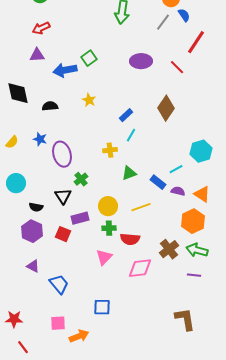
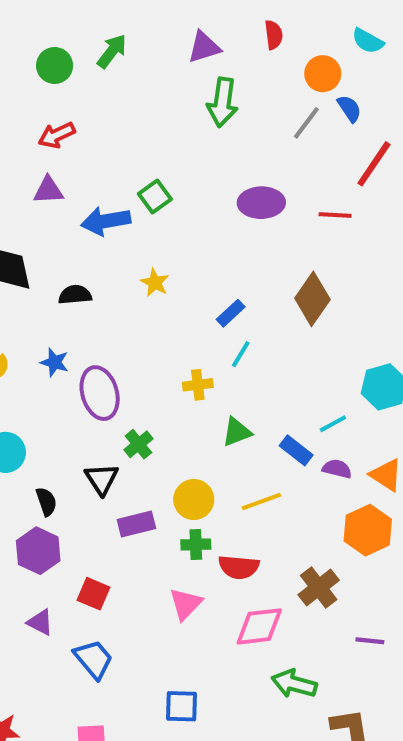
red line: (177, 67) -> (335, 215), turned -42
black semicircle: (36, 207) -> (46, 502), turned -120
red square: (63, 234) -> (93, 594), moved
green arrow: (197, 250) -> (294, 684), moved

